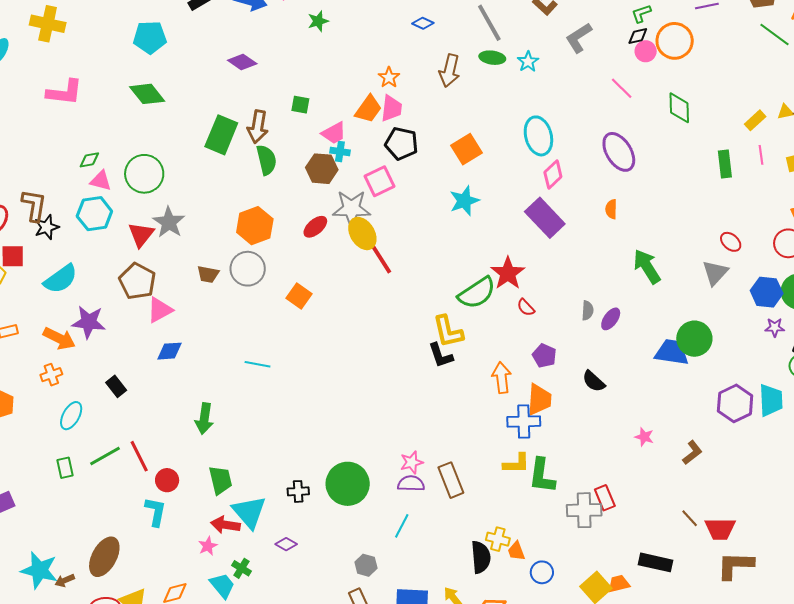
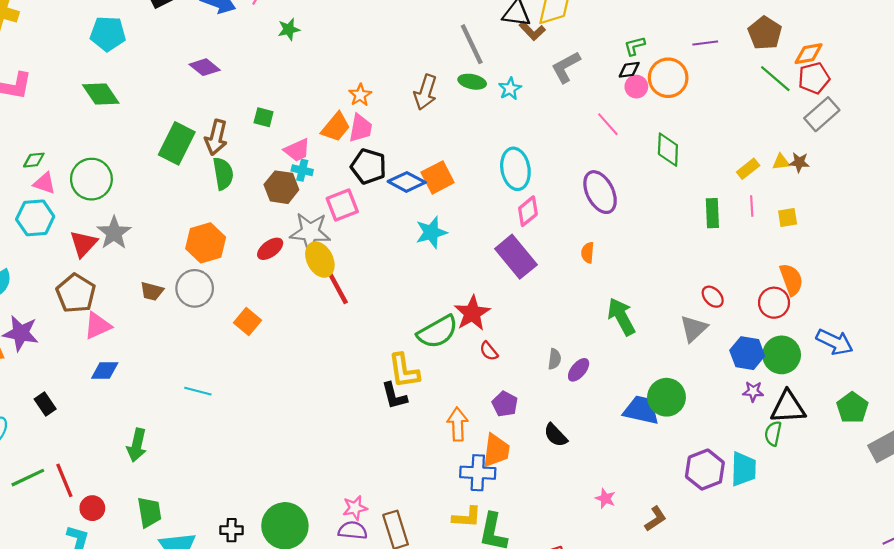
blue diamond: (423, 23) -> (407, 182), moved, size x1.6

